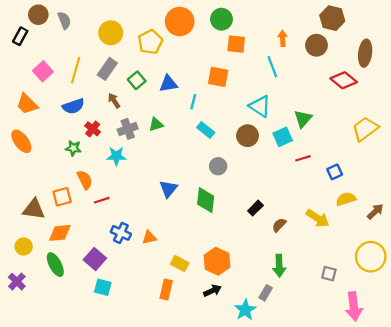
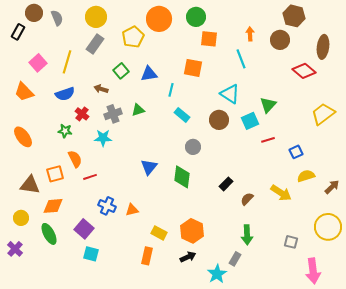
yellow circle: (111, 33) -> (96, 17), moved
gray rectangle: (107, 69) -> (95, 44), moved
brown arrow: (114, 101) -> (101, 89), turned -40
orange ellipse: (21, 141) -> (23, 137), moved

